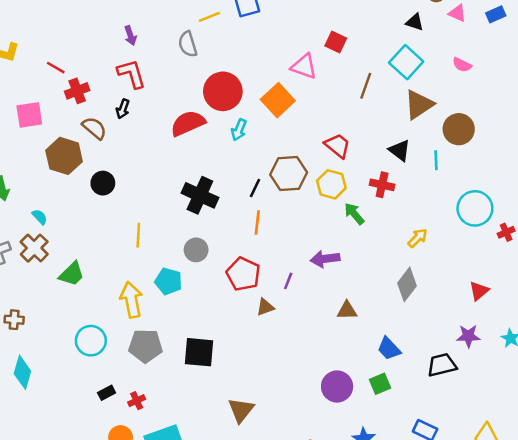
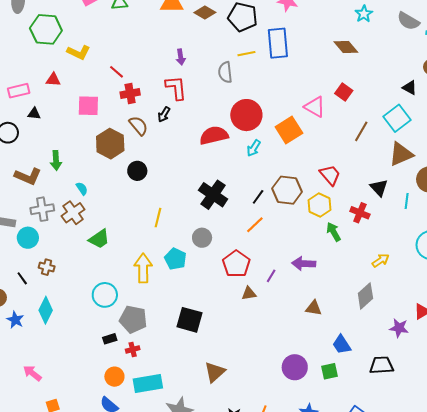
orange line: (257, 222) -> (255, 225), turned 30
purple star: (468, 336) -> (399, 328), moved
gray pentagon: (145, 346) -> (133, 319), moved

